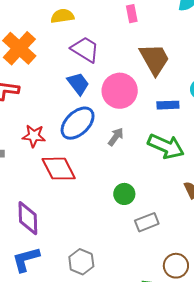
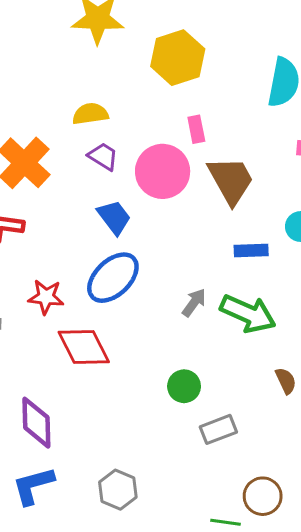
pink rectangle: (132, 14) -> (196, 129), moved
purple trapezoid: (85, 49) -> (103, 156), moved, size x0.7
pink circle: (120, 91) -> (163, 171), moved
gray arrow: (116, 137) -> (194, 303), moved

